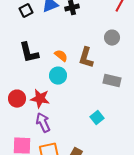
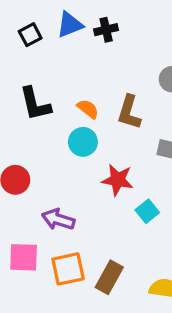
red star: (40, 99) -> (118, 180), moved
purple arrow: (43, 123) -> (58, 219), turned -48

